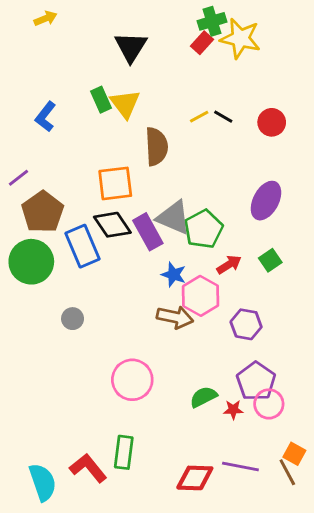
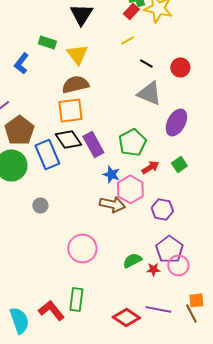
green rectangle: (101, 100) -> (47, 42), moved, turned -48
yellow line: (199, 117) -> (127, 40), moved
brown semicircle: (156, 147) -> (75, 84), moved, turned -100
gray triangle: (174, 218) -> (149, 93), moved
orange square: (294, 454) -> (196, 300), turned -35
red diamond: (195, 478) -> (126, 317), turned 32

